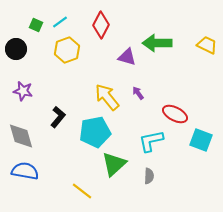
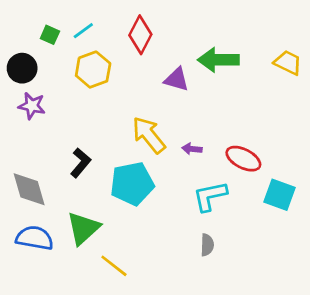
purple star: (23, 91) -> (32, 106), moved
purple arrow: (138, 93) -> (192, 149), moved, turned -48
green triangle: (114, 164) -> (83, 228), moved

